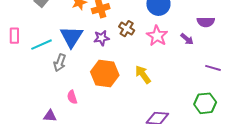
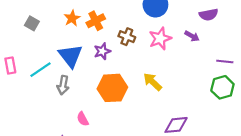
pink star: (157, 36) -> (160, 38), turned 30
green hexagon: (205, 103) -> (222, 87), moved

